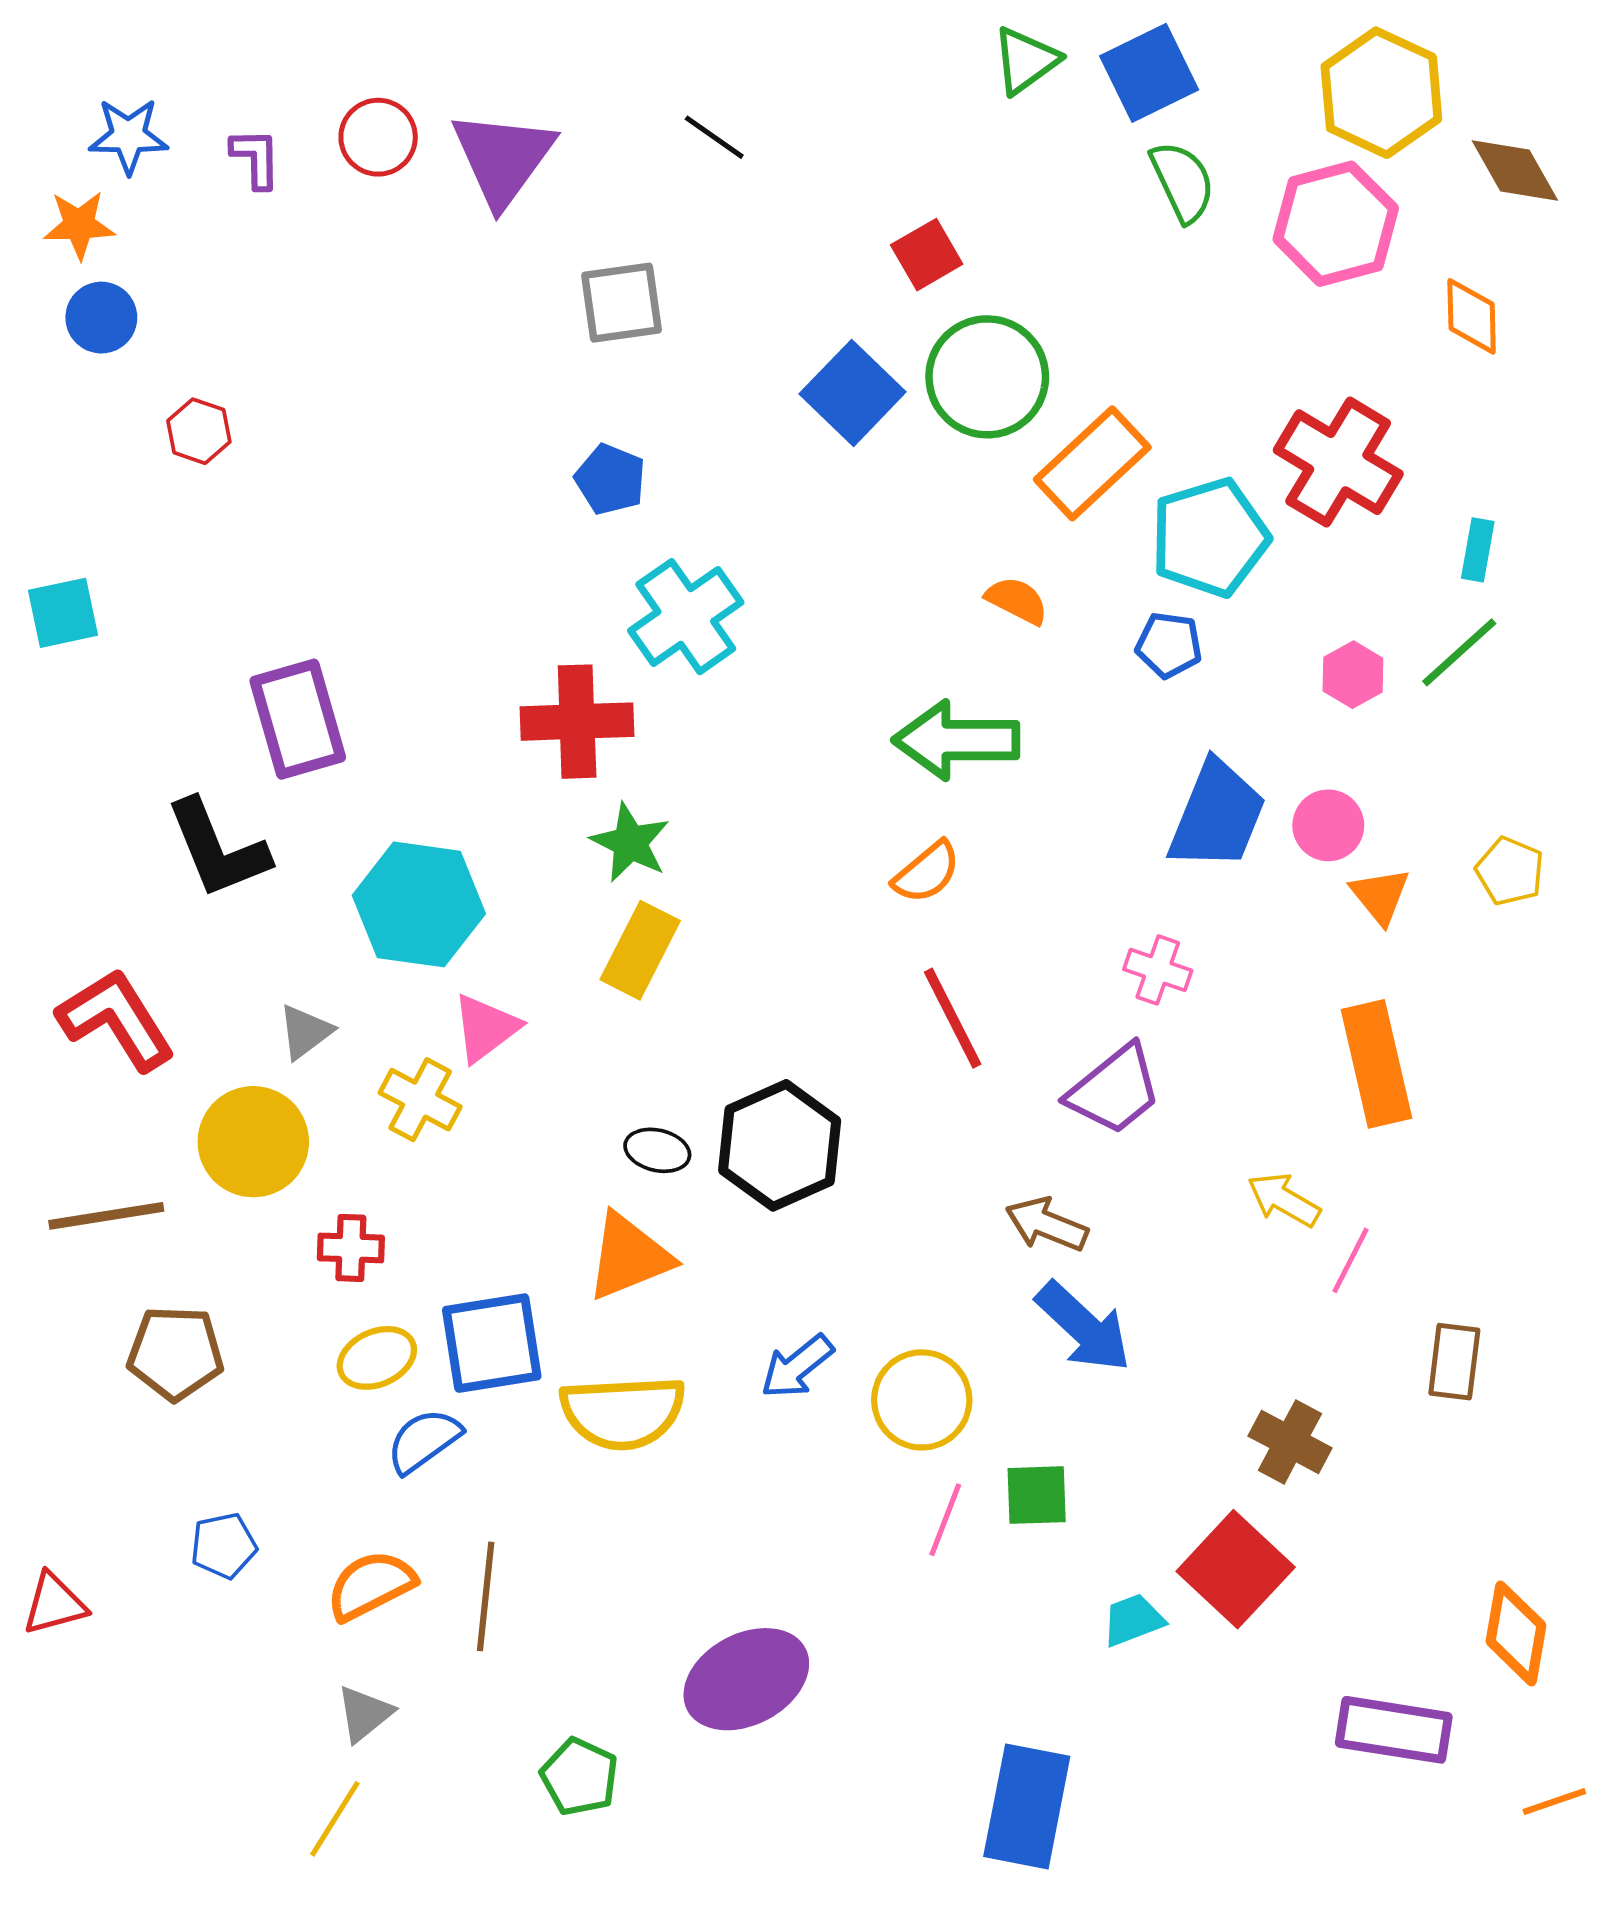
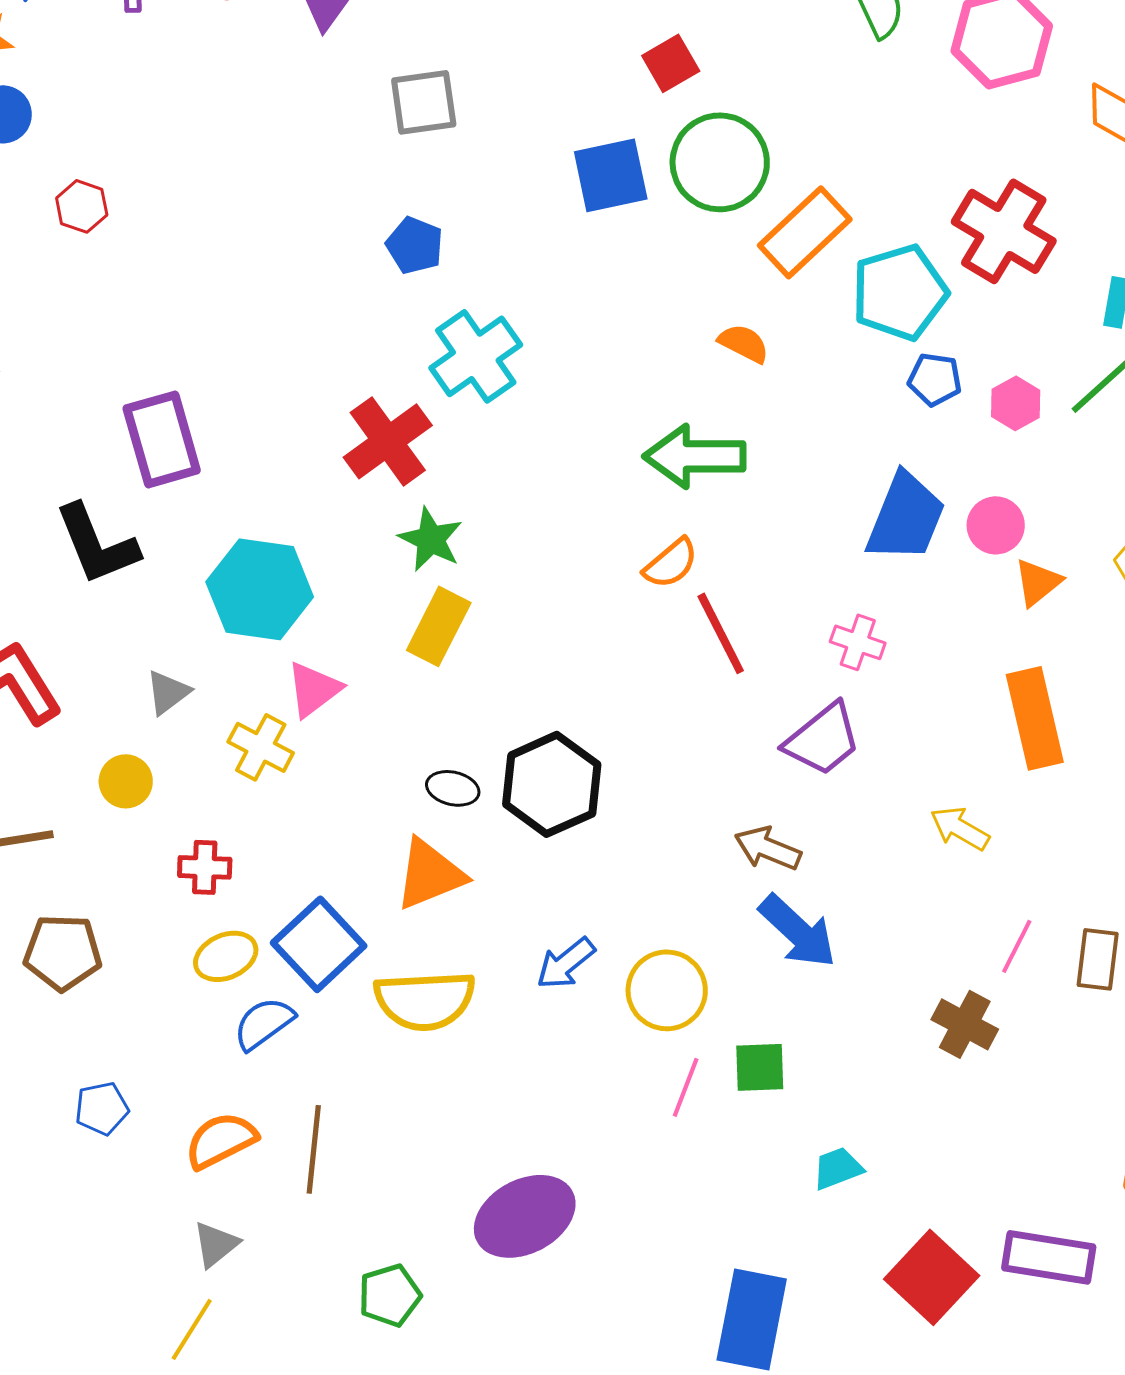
blue square: (853, 393) -> (611, 175), turned 34
blue pentagon: (1169, 645) -> (935, 379), moved
red cross: (577, 722) -> (388, 441), turned -34
orange triangle: (1380, 896) -> (1038, 582), turned 30
red line: (953, 1018) -> (721, 633), moved
yellow circle: (253, 1142) -> (126, 781), size x0.6
pink line: (1351, 1260) -> (1017, 946), moved
blue square: (492, 1343) -> (319, 944), turned -34
red square: (1236, 1569) -> (932, 1277), moved
green pentagon: (579, 1777) -> (390, 1295), turned 30

